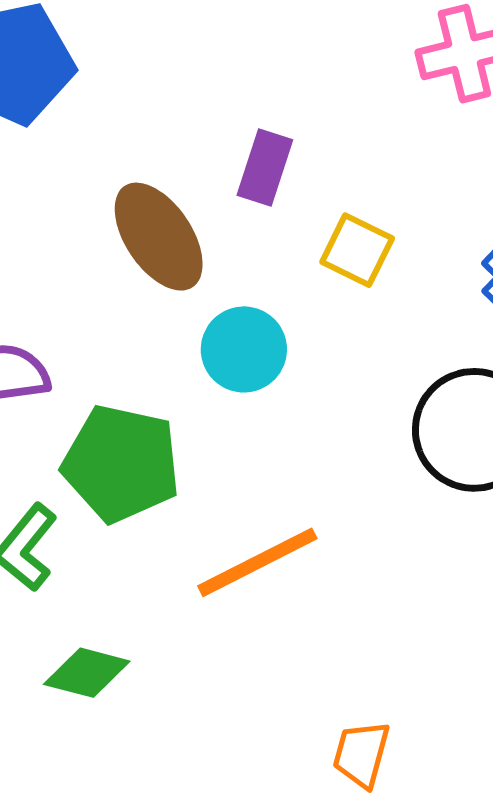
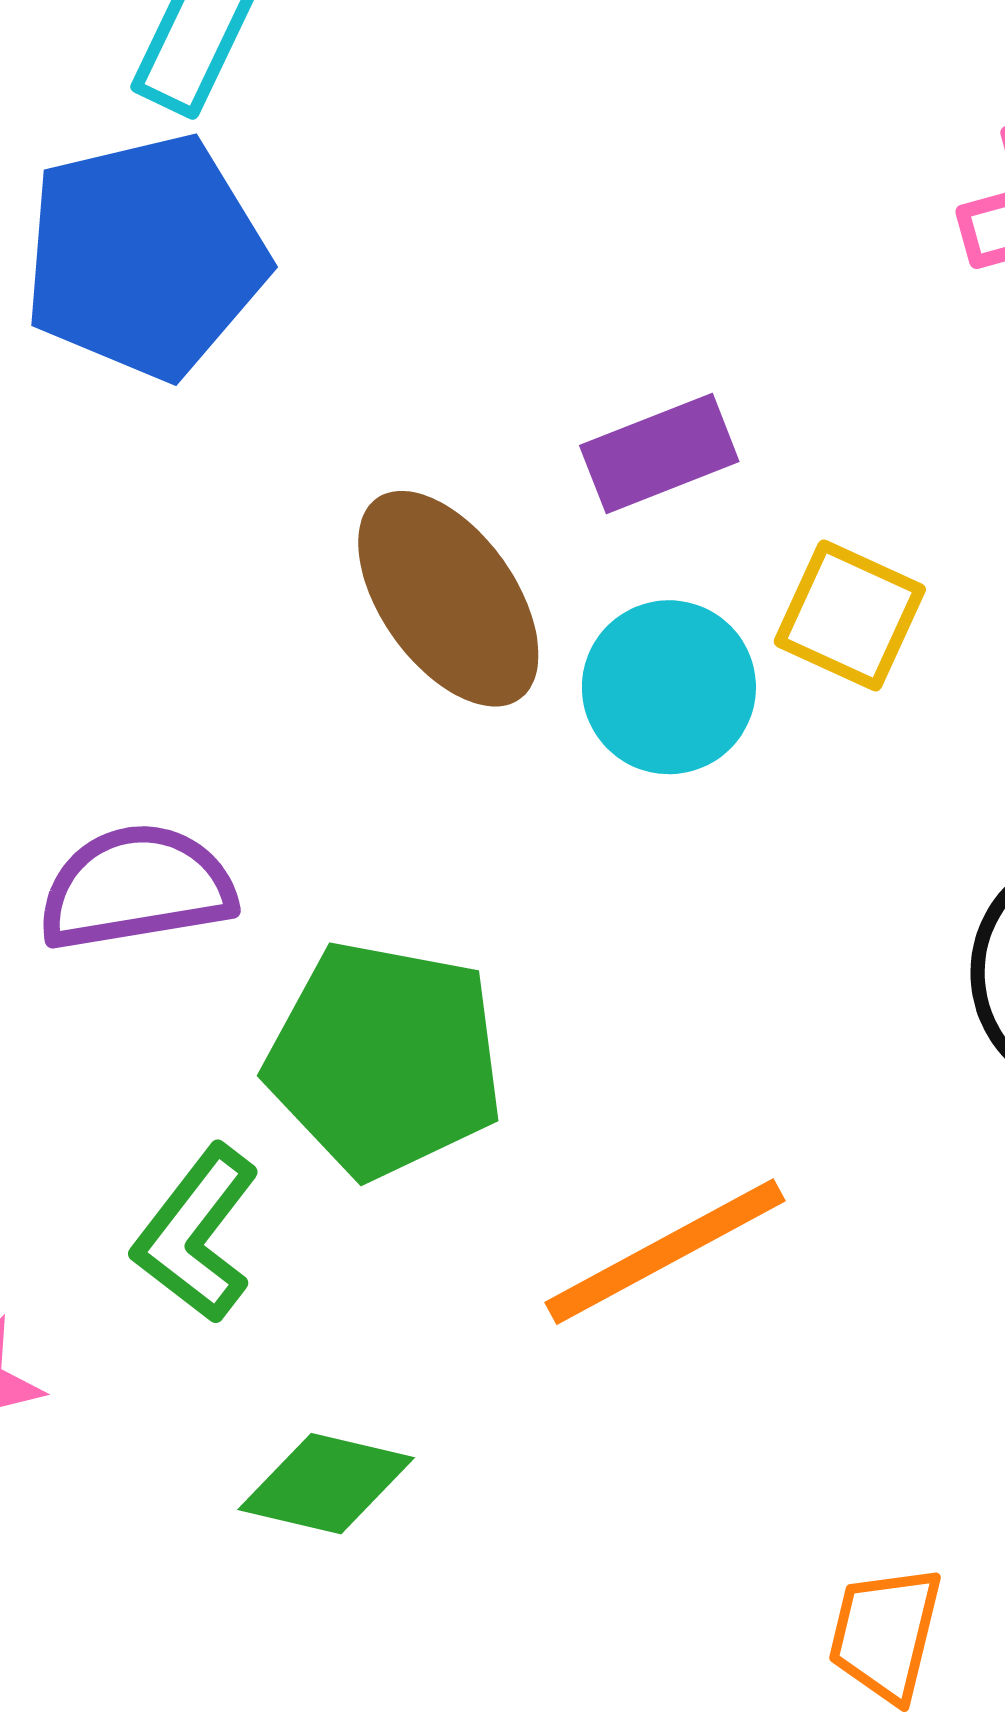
purple rectangle: (265, 167) -> (659, 453), turned 52
cyan circle: (244, 349) -> (669, 687), moved

